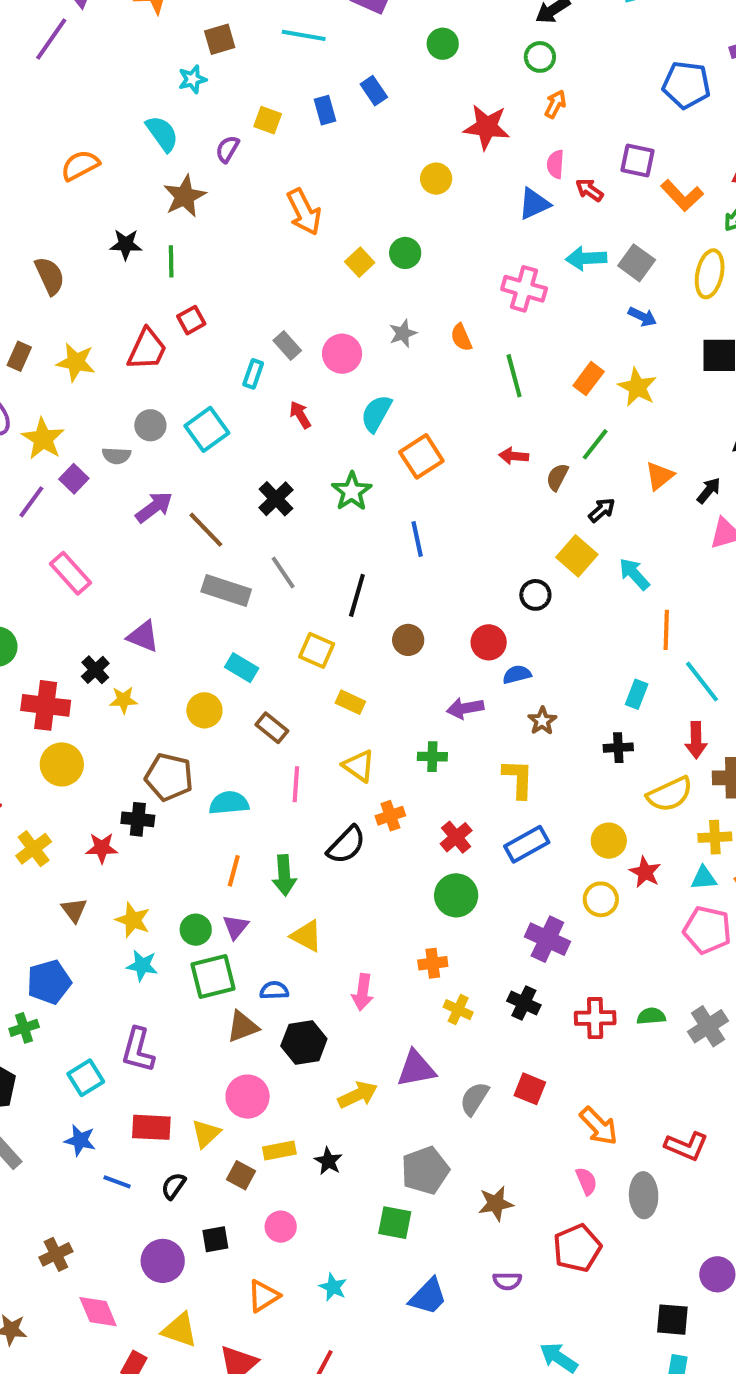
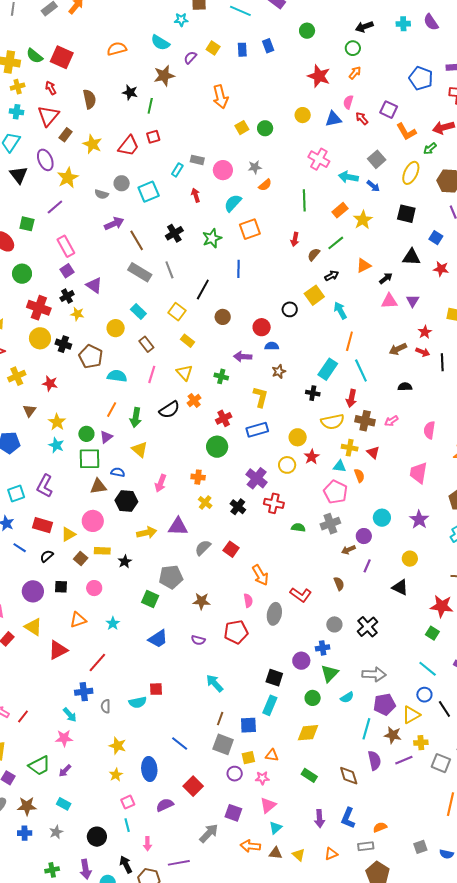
cyan semicircle: (162, 134) -> (160, 43), turned 144
yellow circle: (436, 179) -> (303, 115), moved
cyan arrow: (586, 258) -> (348, 177), moved
orange semicircle: (461, 337) -> (265, 185), moved, turned -120
gray rectangle: (287, 345) -> (197, 160), turned -48
red arrow: (514, 456) -> (295, 239), turned -96
purple square: (74, 479) -> (67, 271), moved
cyan rectangle: (637, 694) -> (328, 369), size x1.5
orange cross: (390, 816) -> (194, 400), turned -32
black cross: (138, 819) -> (63, 344), moved
red cross: (595, 1018) -> (274, 503), moved
gray cross: (708, 1026) -> (330, 524), moved

